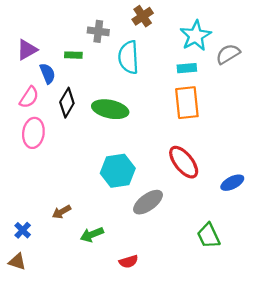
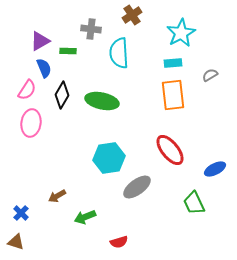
purple triangle: (27, 50) -> (40, 41), moved
gray semicircle: (228, 54) -> (210, 75), moved, size x0.7
green trapezoid: (209, 236) -> (194, 203), moved

